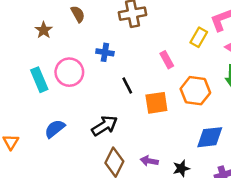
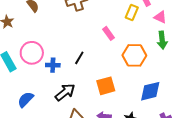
blue cross: (105, 52) -> (53, 65), moved
black line: (127, 86) -> (79, 58), turned 64
orange square: (156, 103) -> (106, 86), moved

